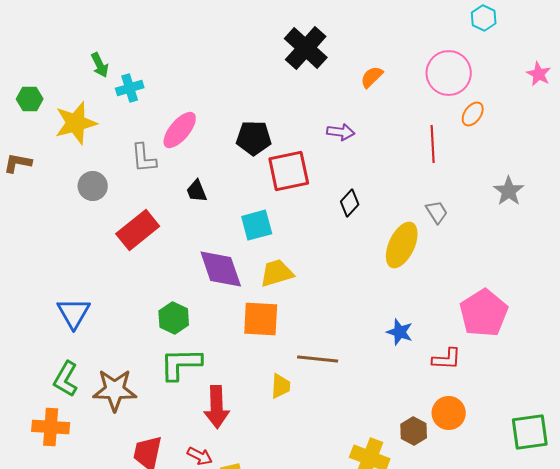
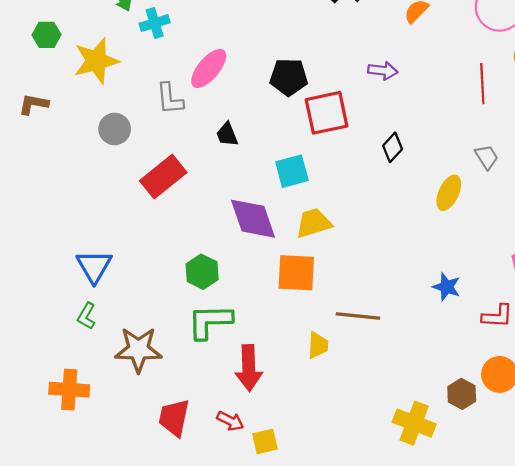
yellow ellipse: (402, 245) -> (449, 193), size x0.7
green L-shape: (66, 379) -> (87, 316), moved, size x0.7

